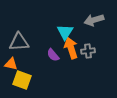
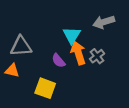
gray cross: (88, 51) -> (97, 56), turned -32
yellow square: (22, 80) -> (45, 88), moved

